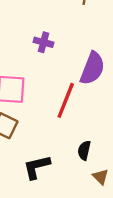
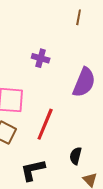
red line: (66, 100) -> (45, 124), moved

